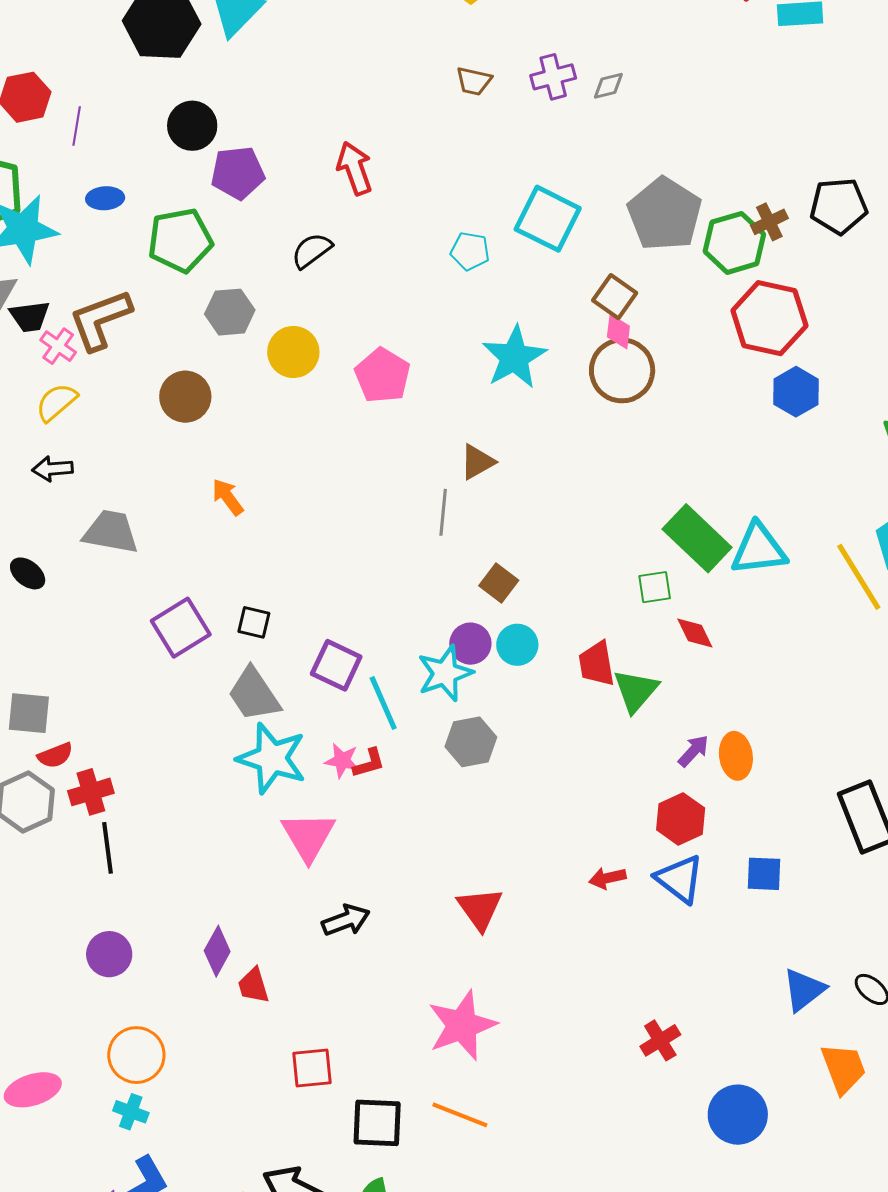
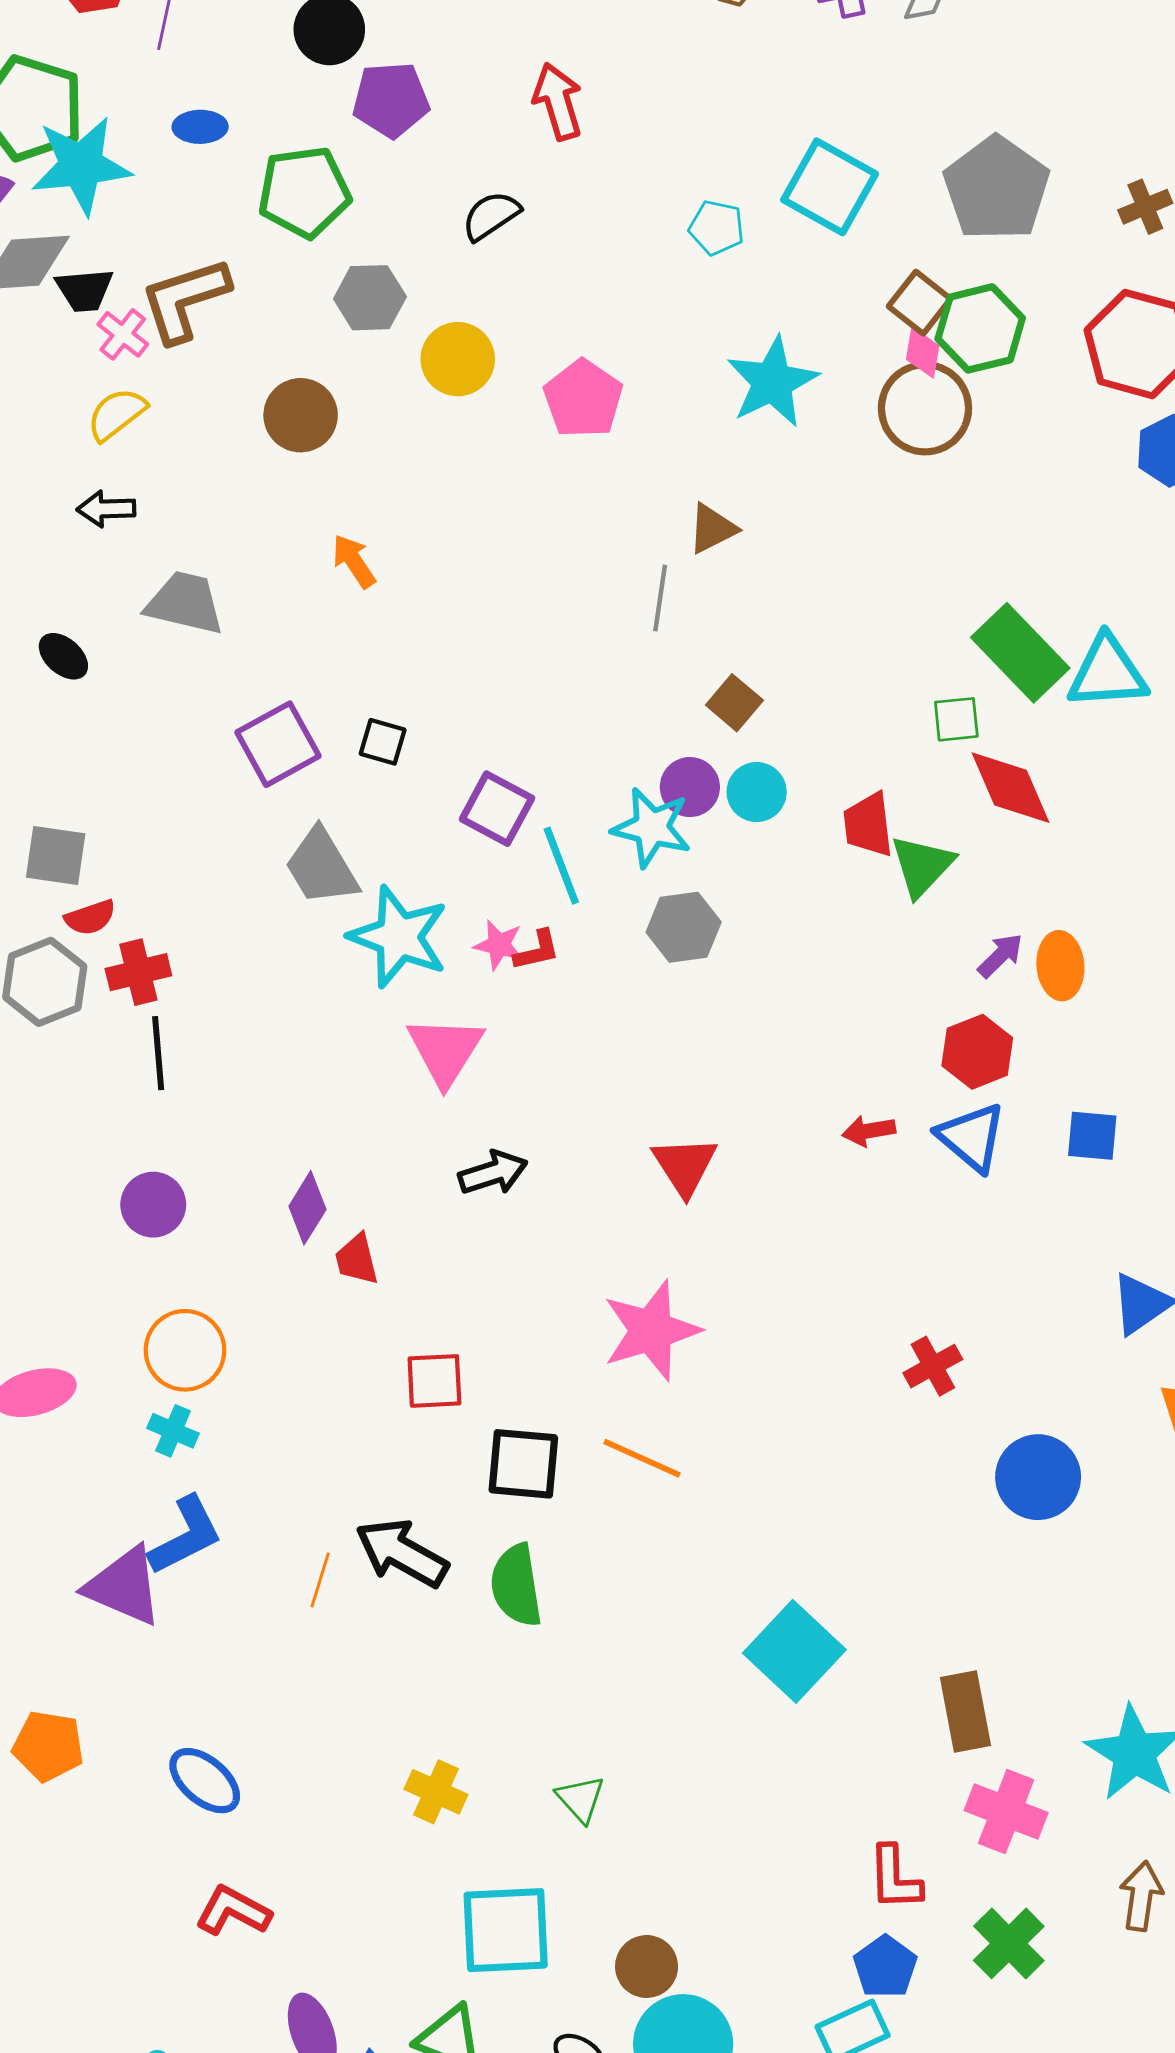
green hexagon: (734, 243) -> (980, 328), moved
red diamond: (695, 633) -> (1010, 788), size x1.6
cyan star: (445, 673) -> (652, 828), turned 30
gray trapezoid: (254, 694) -> (321, 867), moved

